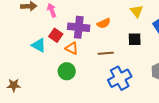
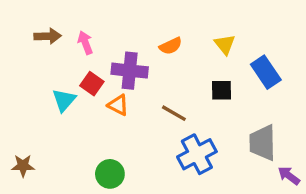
orange semicircle: (104, 23) -> (171, 46), moved
cyan triangle: (39, 45) -> (64, 100), turned 42
brown line: (106, 53) -> (174, 113), turned 35
green circle: (67, 71) -> (110, 174), moved

